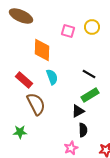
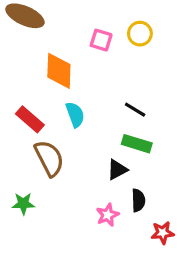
green rectangle: (90, 95) -> (137, 144), turned 48
black semicircle: (83, 130) -> (138, 200), moved
pink star: (71, 148) -> (108, 215), moved

